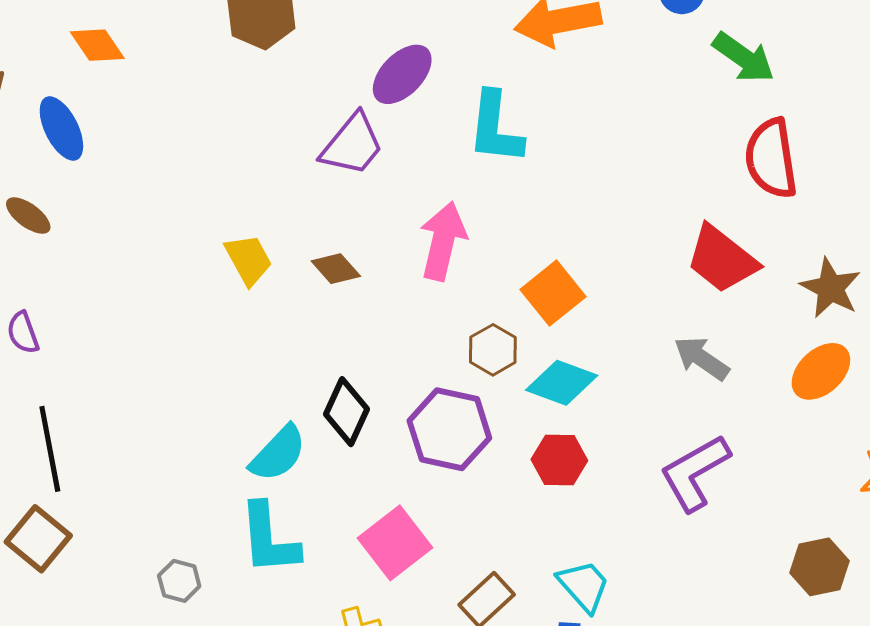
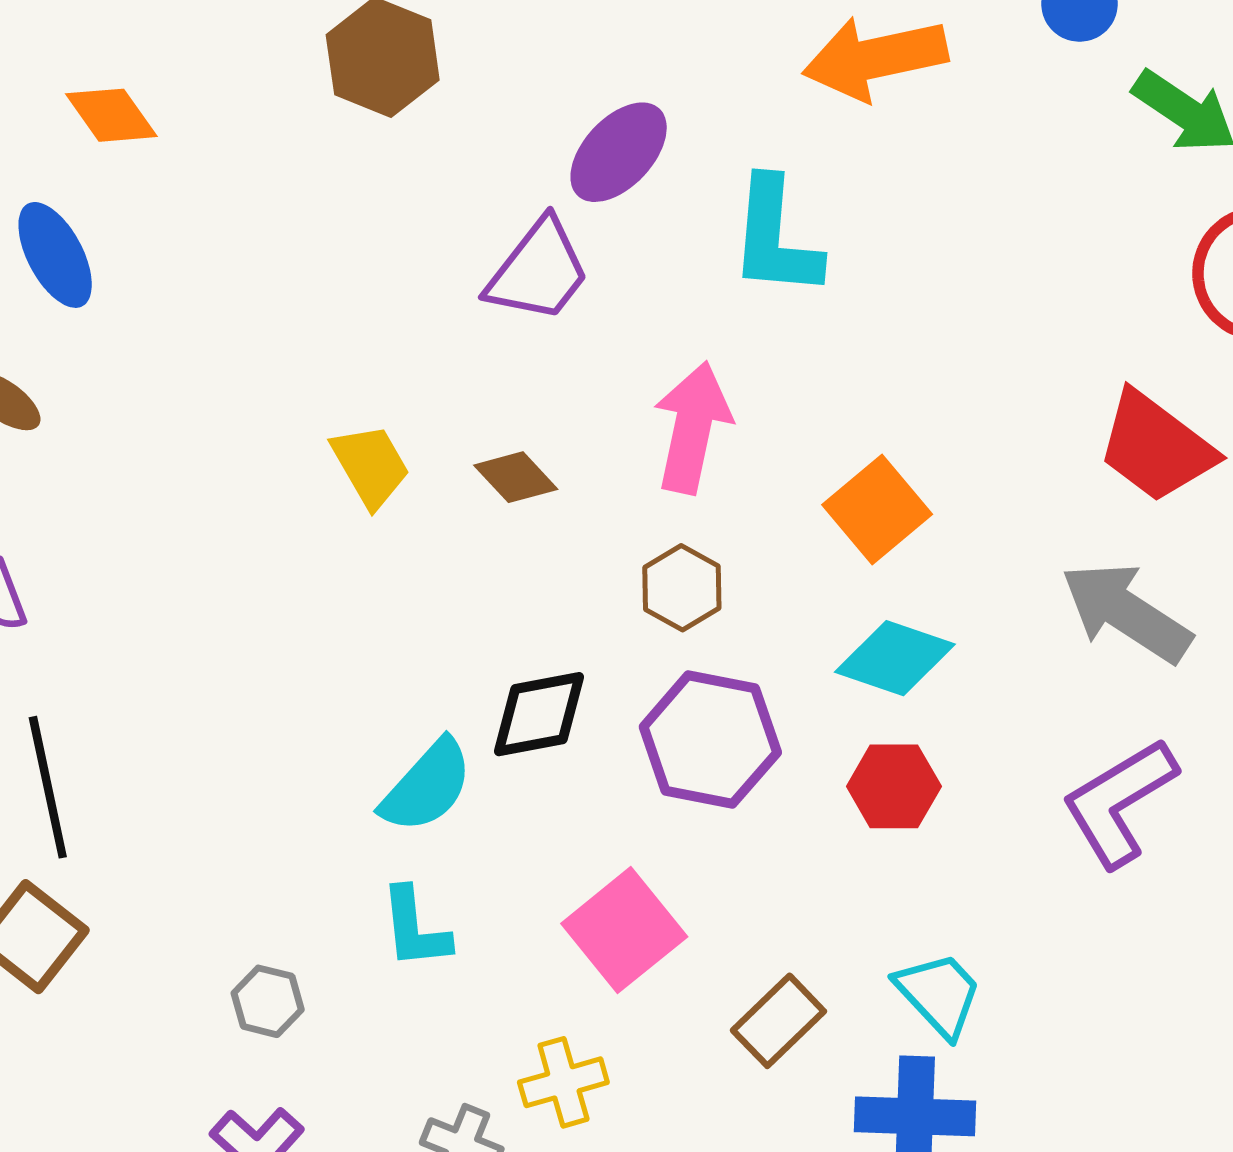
brown hexagon: (493, 350) -> (682, 588), moved
gray arrow: (702, 358) -> (1126, 612), size x1.4
black diamond: (347, 412) -> (539, 714), turned 56
cyan L-shape: (269, 539) -> (415, 928), size x0.7

